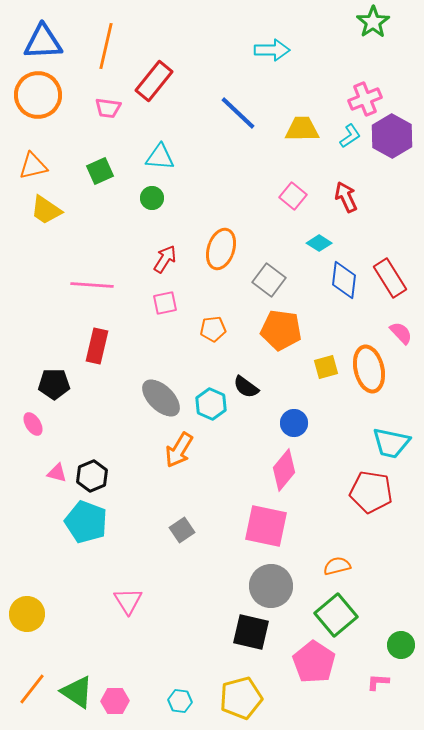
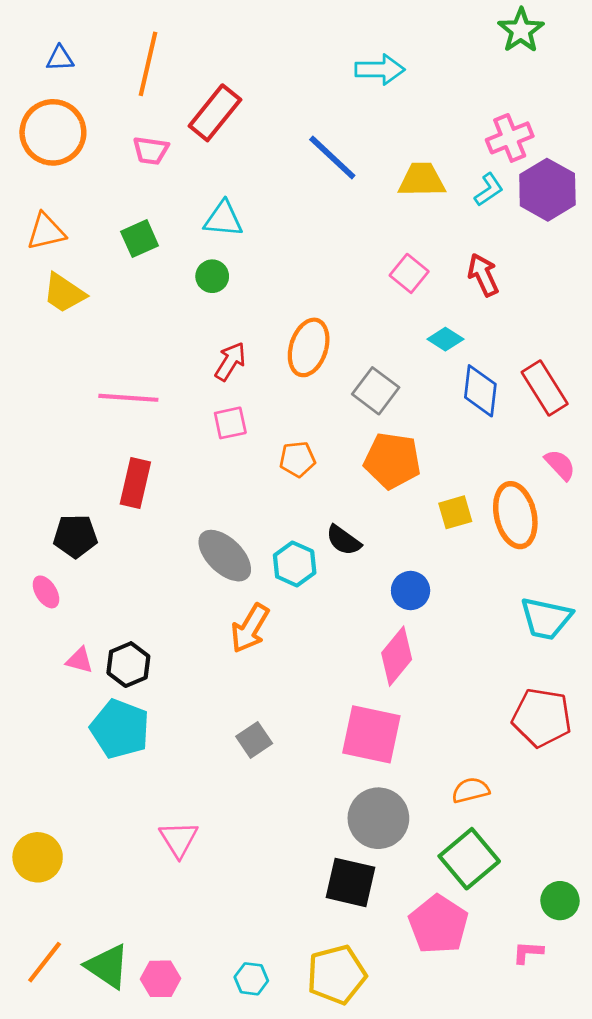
blue triangle: (43, 42) -> (60, 58), size x0.5
red pentagon: (371, 492) -> (542, 718), moved

